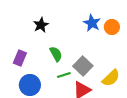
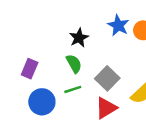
black star: (41, 25) -> (79, 38), moved
green line: (64, 75) -> (73, 89), moved

